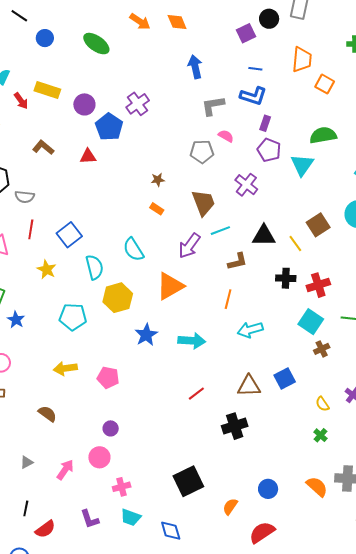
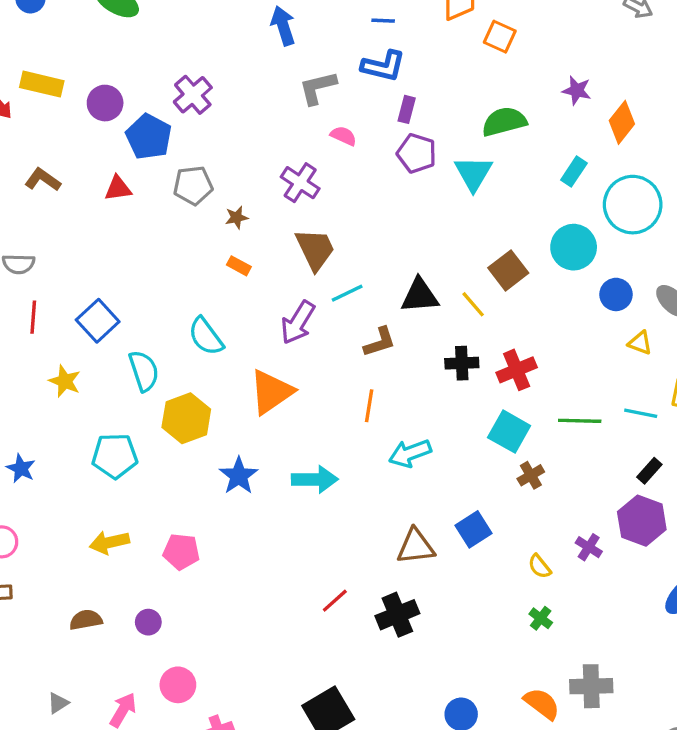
gray pentagon: (202, 152) -> (193, 185), moved
purple cross: (246, 185) -> (300, 183), moved
red line: (196, 394) -> (335, 601), moved
brown semicircle: (47, 414) -> (86, 620), turned -42
purple circle: (111, 428) -> (148, 622), moved

